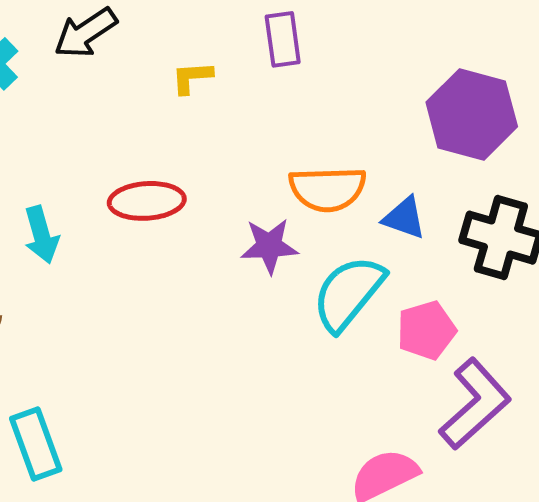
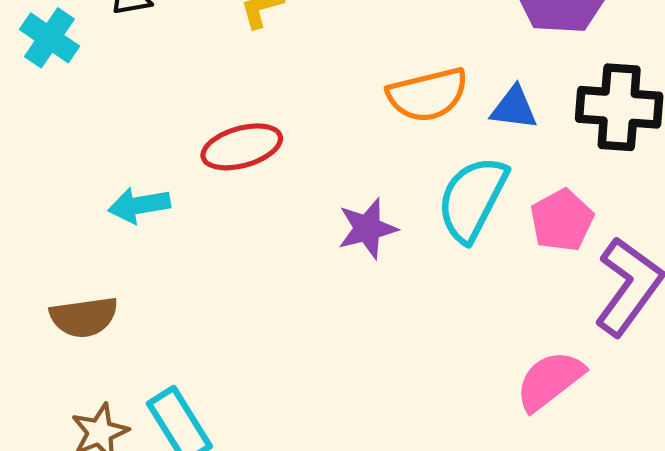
cyan arrow: (41, 235) -> (139, 205), turned 108
purple star: (269, 246) -> (367, 228), moved

